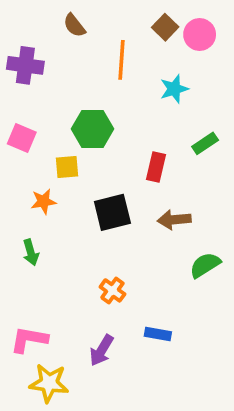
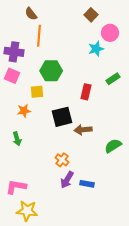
brown semicircle: (74, 25) -> (31, 14), moved
pink circle: (200, 34) -> (110, 33), moved
orange line: (122, 60) -> (39, 36), moved
purple cross: (25, 65) -> (14, 52), moved
brown arrow: (174, 220) -> (83, 130), moved
purple arrow: (102, 350) -> (67, 180), moved

